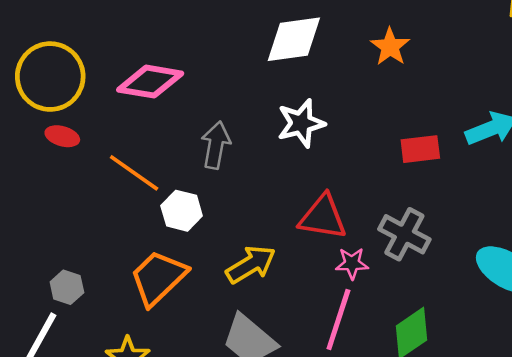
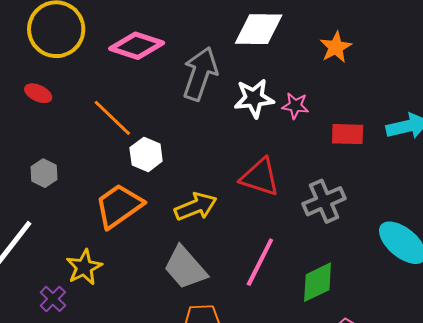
red ellipse: (62, 136) -> (38, 93), moved
gray arrow: (216, 145) -> (200, 74), moved, size x1.4
gray cross: (404, 234) -> (324, 201), turned 30
pink star: (352, 263) -> (295, 106), moved
gray hexagon: (67, 287) -> (44, 173), moved

